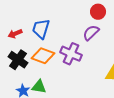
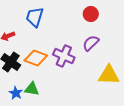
blue trapezoid: (41, 29) -> (35, 17), moved
purple semicircle: (91, 33) -> (91, 43), moved

